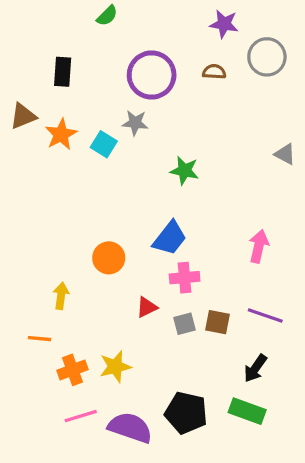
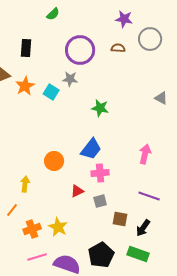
brown square: (217, 322) -> (120, 219), moved
orange line: (40, 339) -> (12, 210), turned -56
yellow star: (115, 367) -> (58, 227), turned -30
black pentagon: (186, 413) -> (101, 255), turned 30

